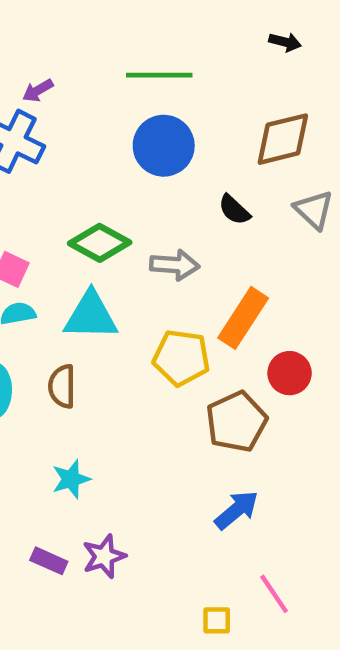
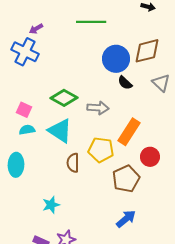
blue circle: (164, 146) -> (116, 59), moved
cyan triangle: (91, 316) -> (60, 131), turned 32
brown semicircle: (62, 386) -> (73, 163), moved

